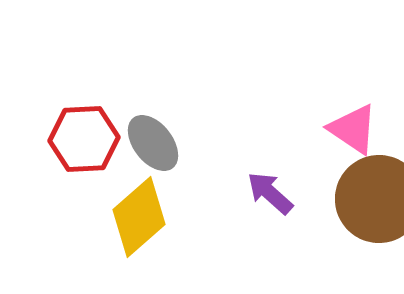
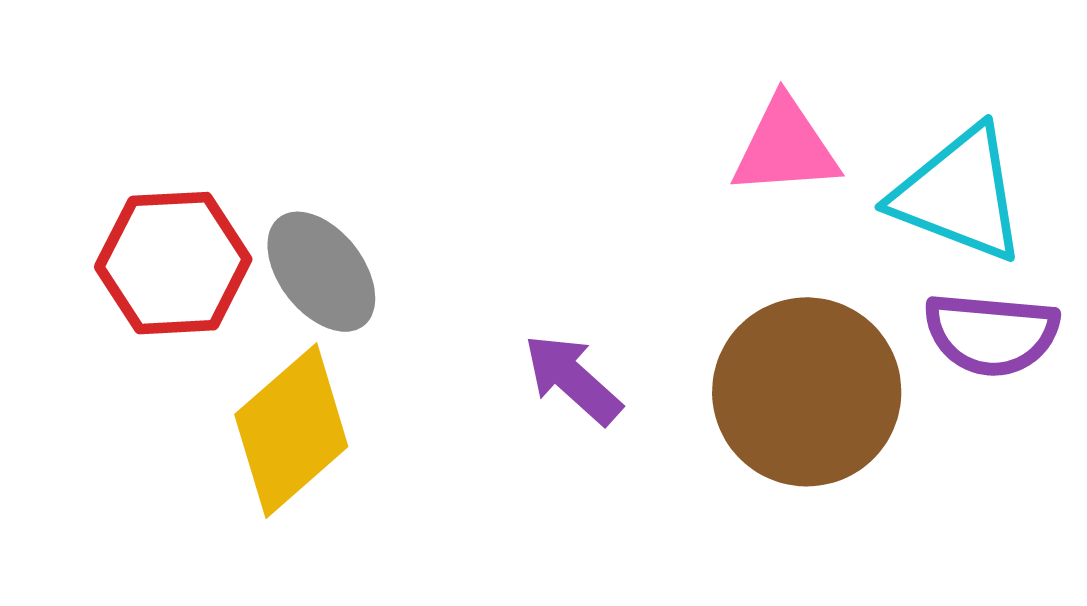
pink triangle: (353, 129) -> (785, 147), moved, turned -38

